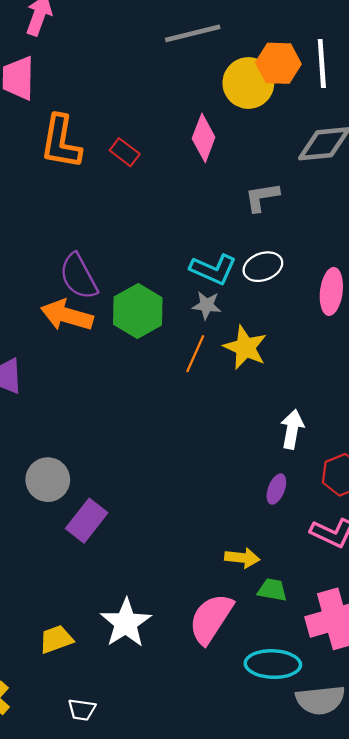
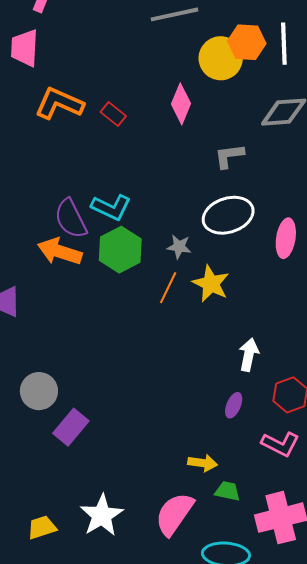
orange L-shape: (61, 142) -> (59, 103), turned 102
white ellipse: (263, 267) -> (228, 215), size x1.5
cyan L-shape: (213, 269) -> (111, 207), moved

